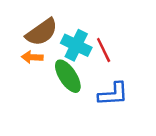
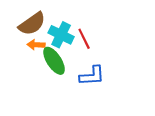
orange arrow: (32, 57) -> (36, 45), moved

